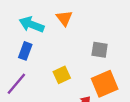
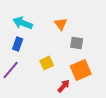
orange triangle: (64, 18) -> (61, 24), moved

